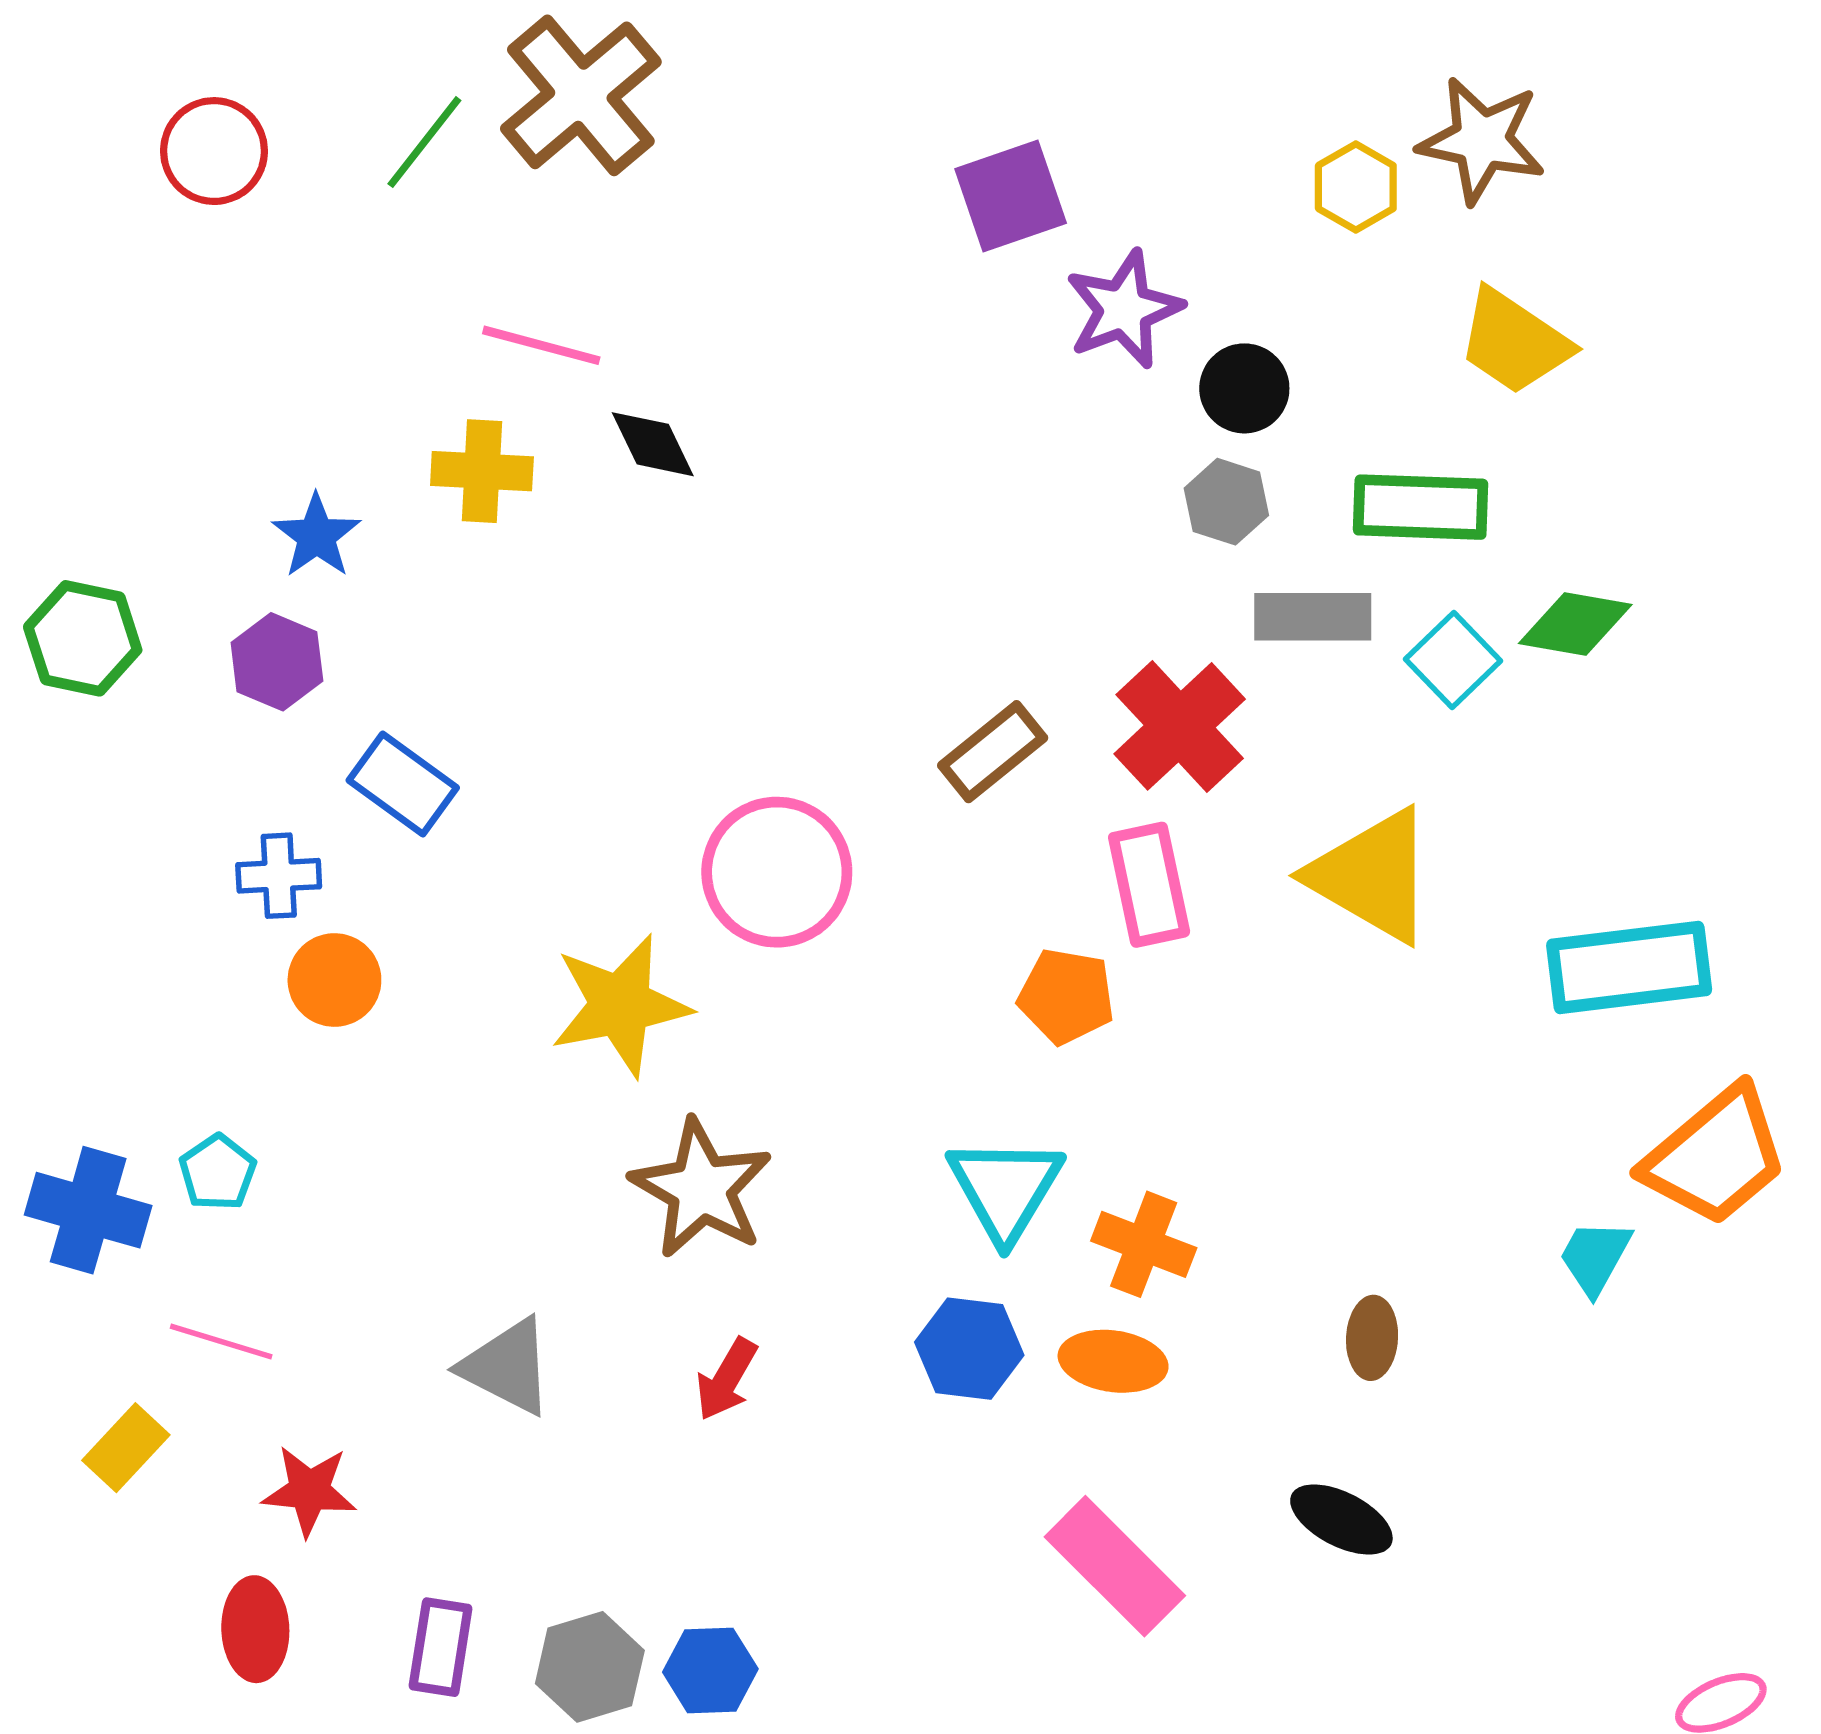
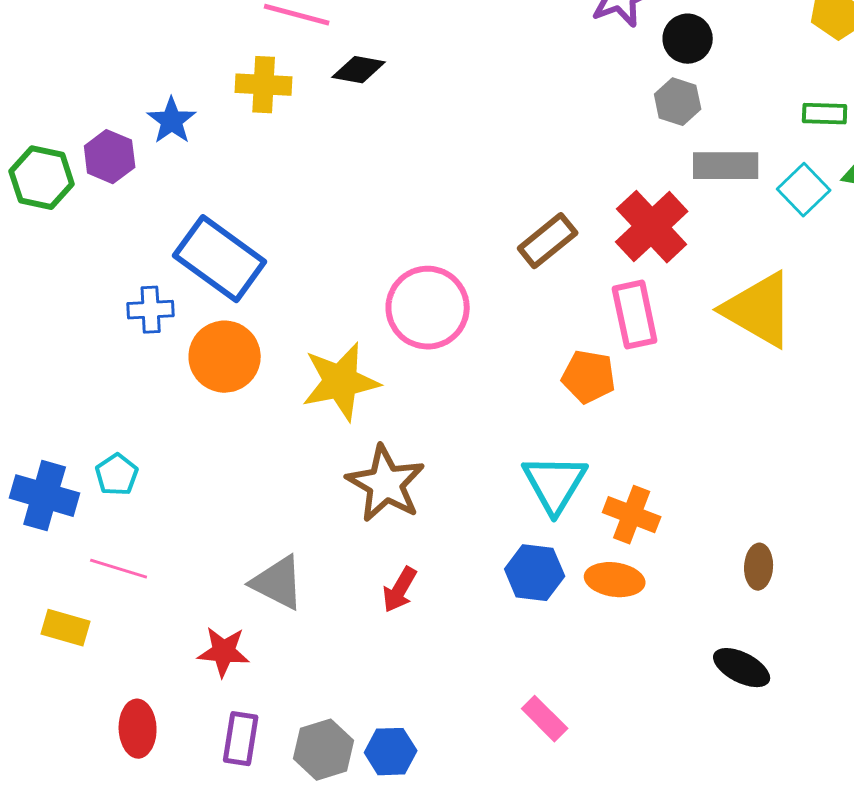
black diamond: (653, 444) -> (359, 70), turned -54
green rectangle: (1421, 507) -> (825, 114), moved, size x0.6
purple hexagon: (277, 662) -> (110, 157), moved
blue rectangle: (403, 784) -> (220, 259), size x1.5
orange circle: (334, 980) -> (225, 357), moved, size x1.4
yellow rectangle: (126, 1448) -> (66, 628), turned 63
red star: (309, 1491) -> (224, 652), moved
pink rectangle: (1115, 1566) -> (545, 719), moved, size x0.6

